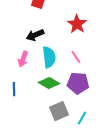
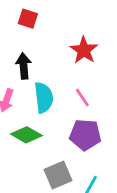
black arrow: (35, 35) -> (24, 66), turned 108
green diamond: (49, 83) -> (26, 135), moved

